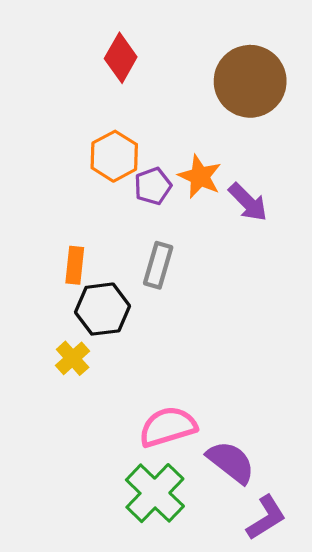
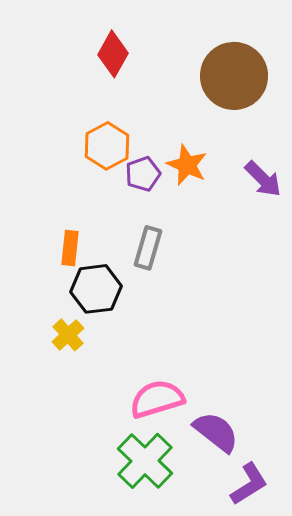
purple arrow: (248, 202) -> (263, 179), moved

